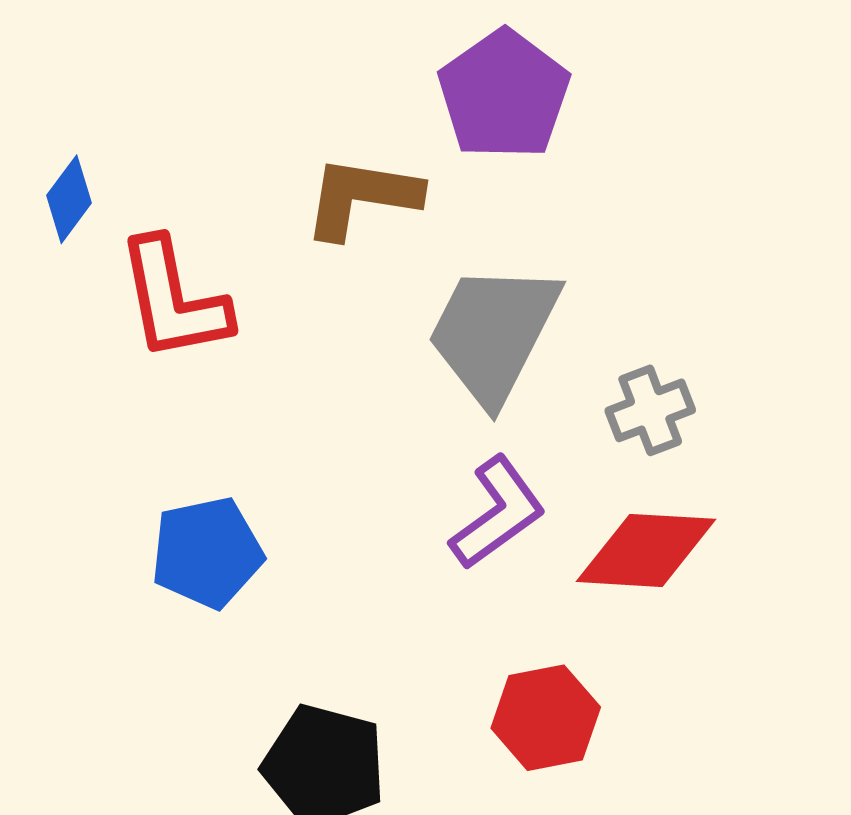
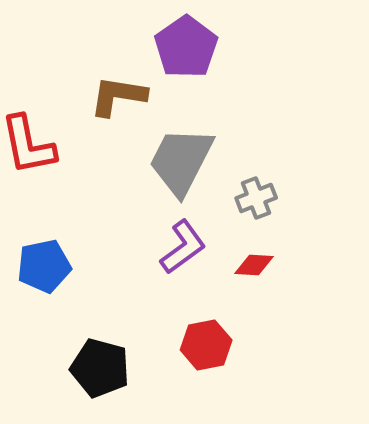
red diamond: (646, 550) -> (254, 265), size x0.6

